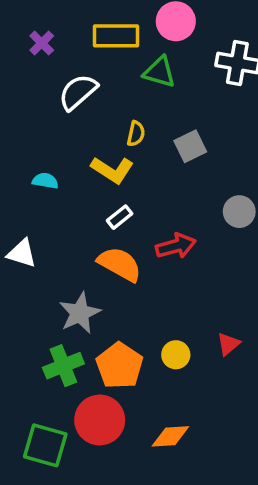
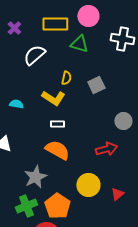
white rectangle: (120, 217) -> (57, 124), turned 40
red arrow: (176, 246) -> (106, 149), moved
yellow circle: (176, 355) -> (88, 185), moved, size x1.5

